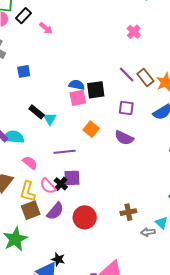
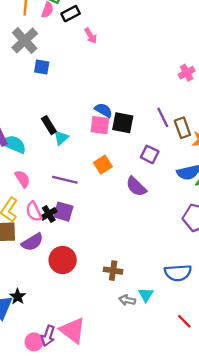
blue square: (24, 71) -> (42, 67), moved

